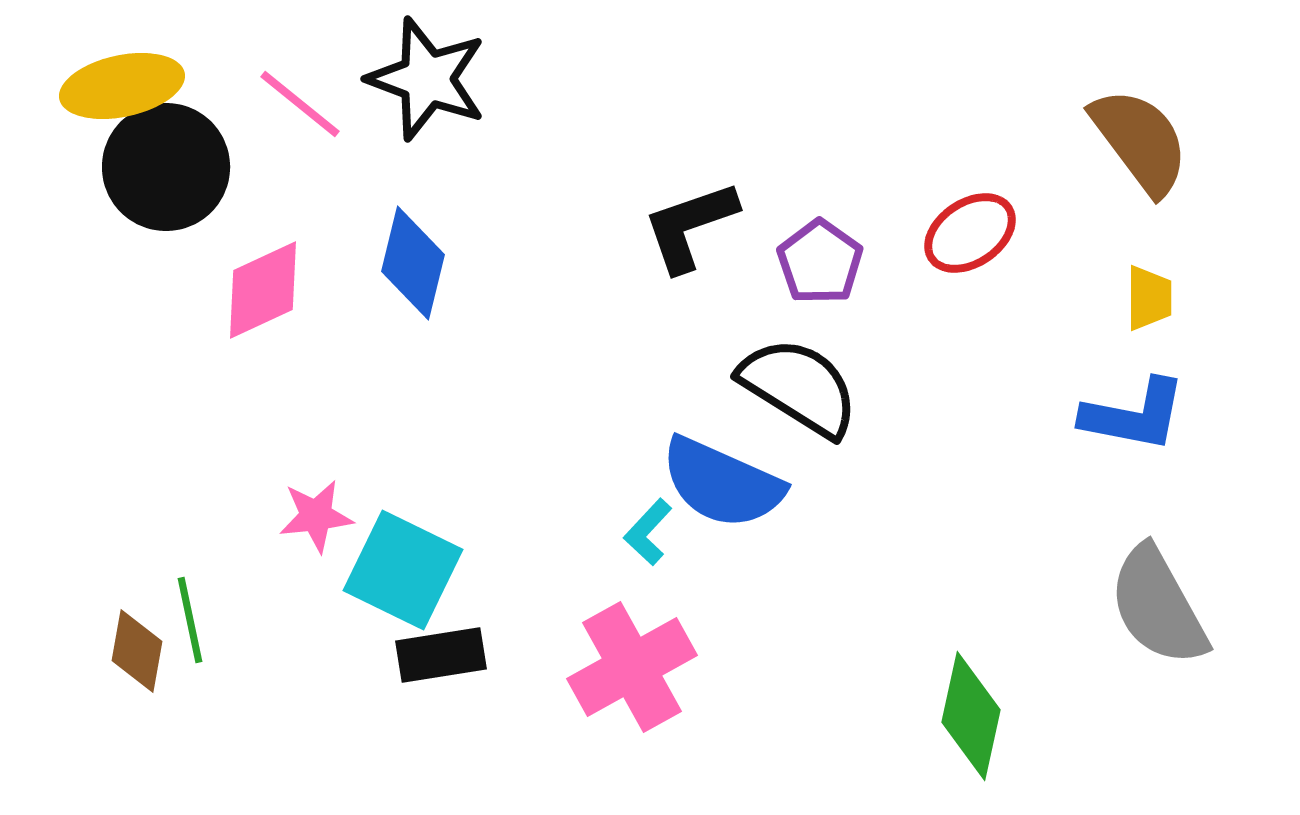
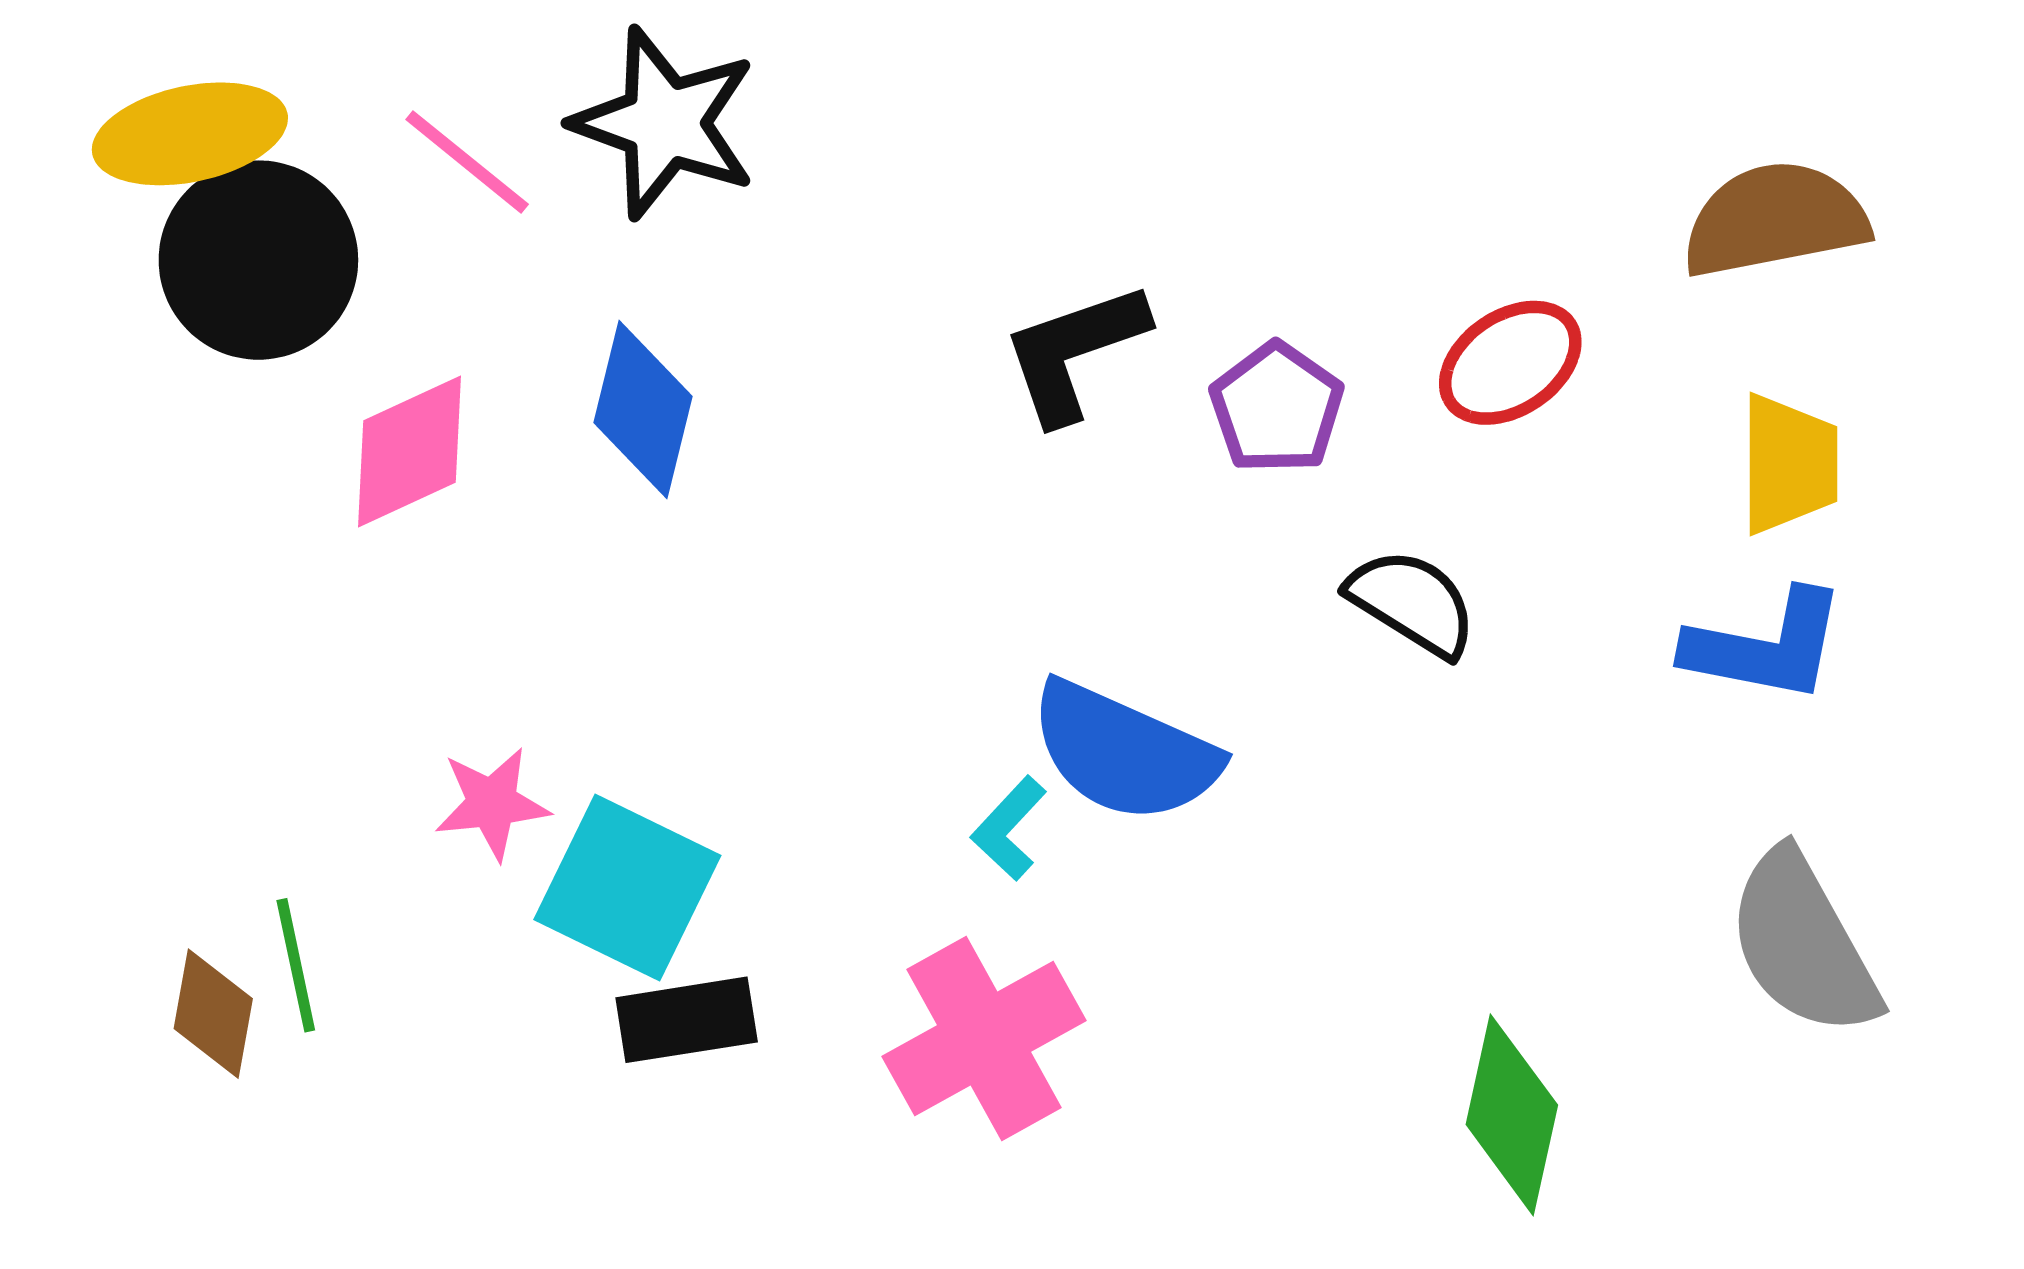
brown semicircle: (1140, 141) -> (1775, 220), turned -64
yellow trapezoid: (1149, 298) -> (1789, 464), size x1.4
black semicircle: (799, 387) -> (1412, 603), moved, size x0.7

